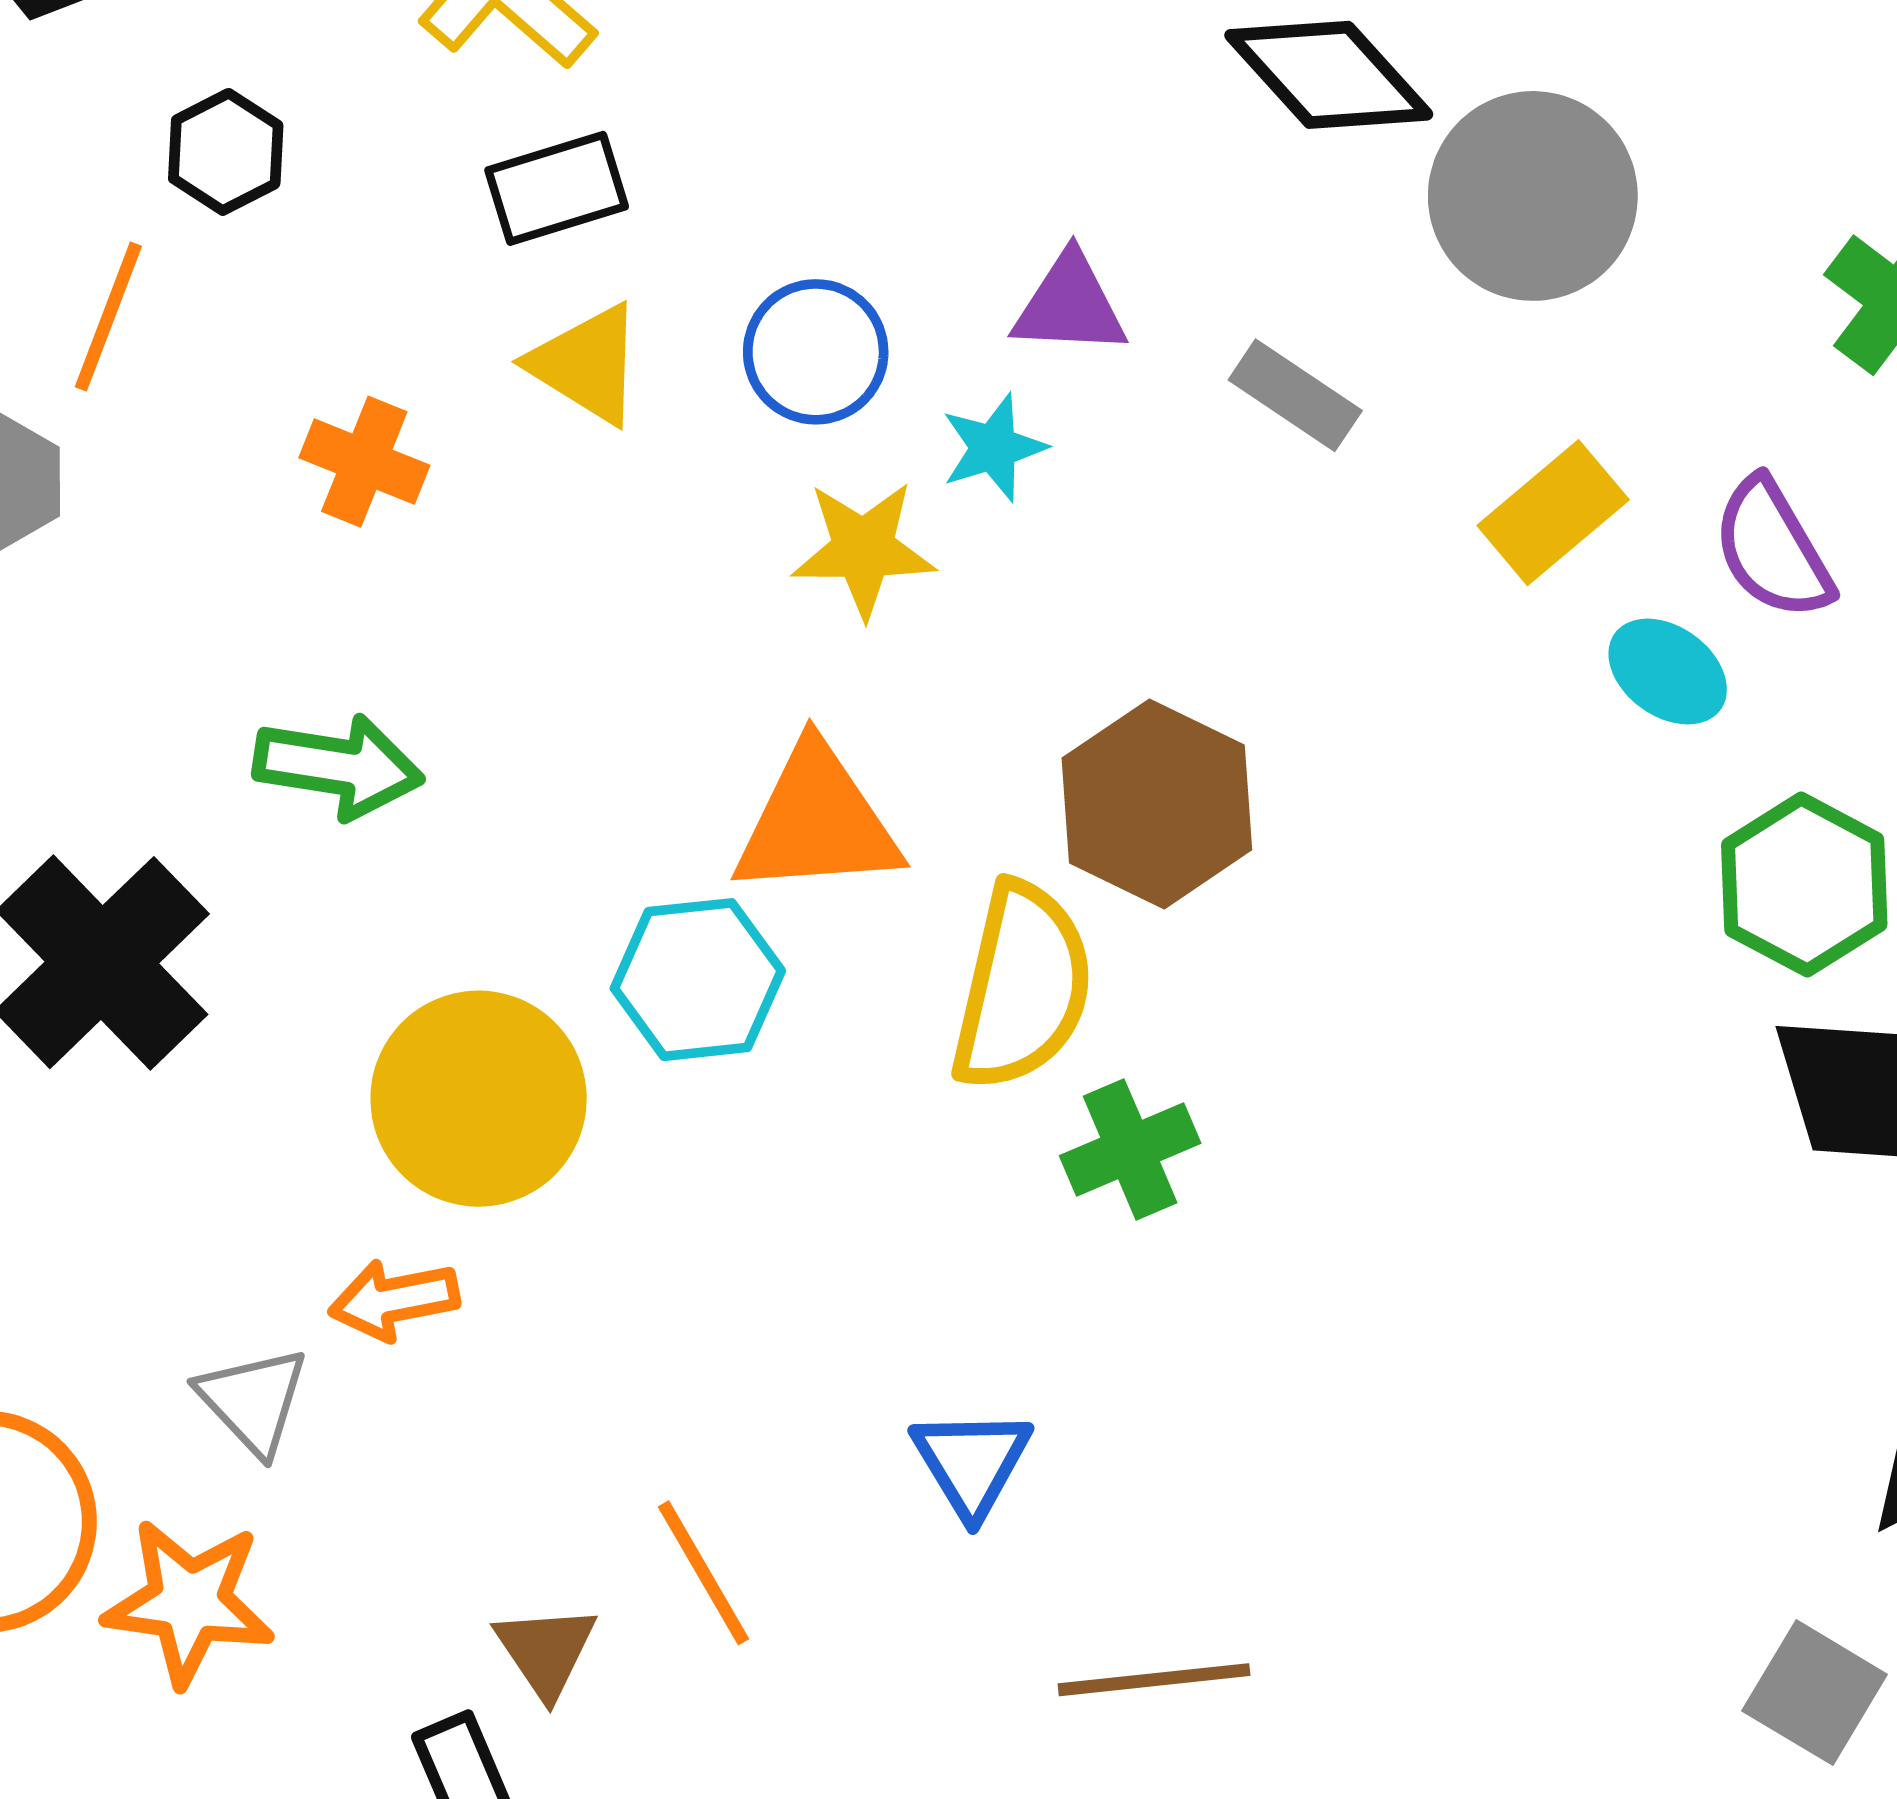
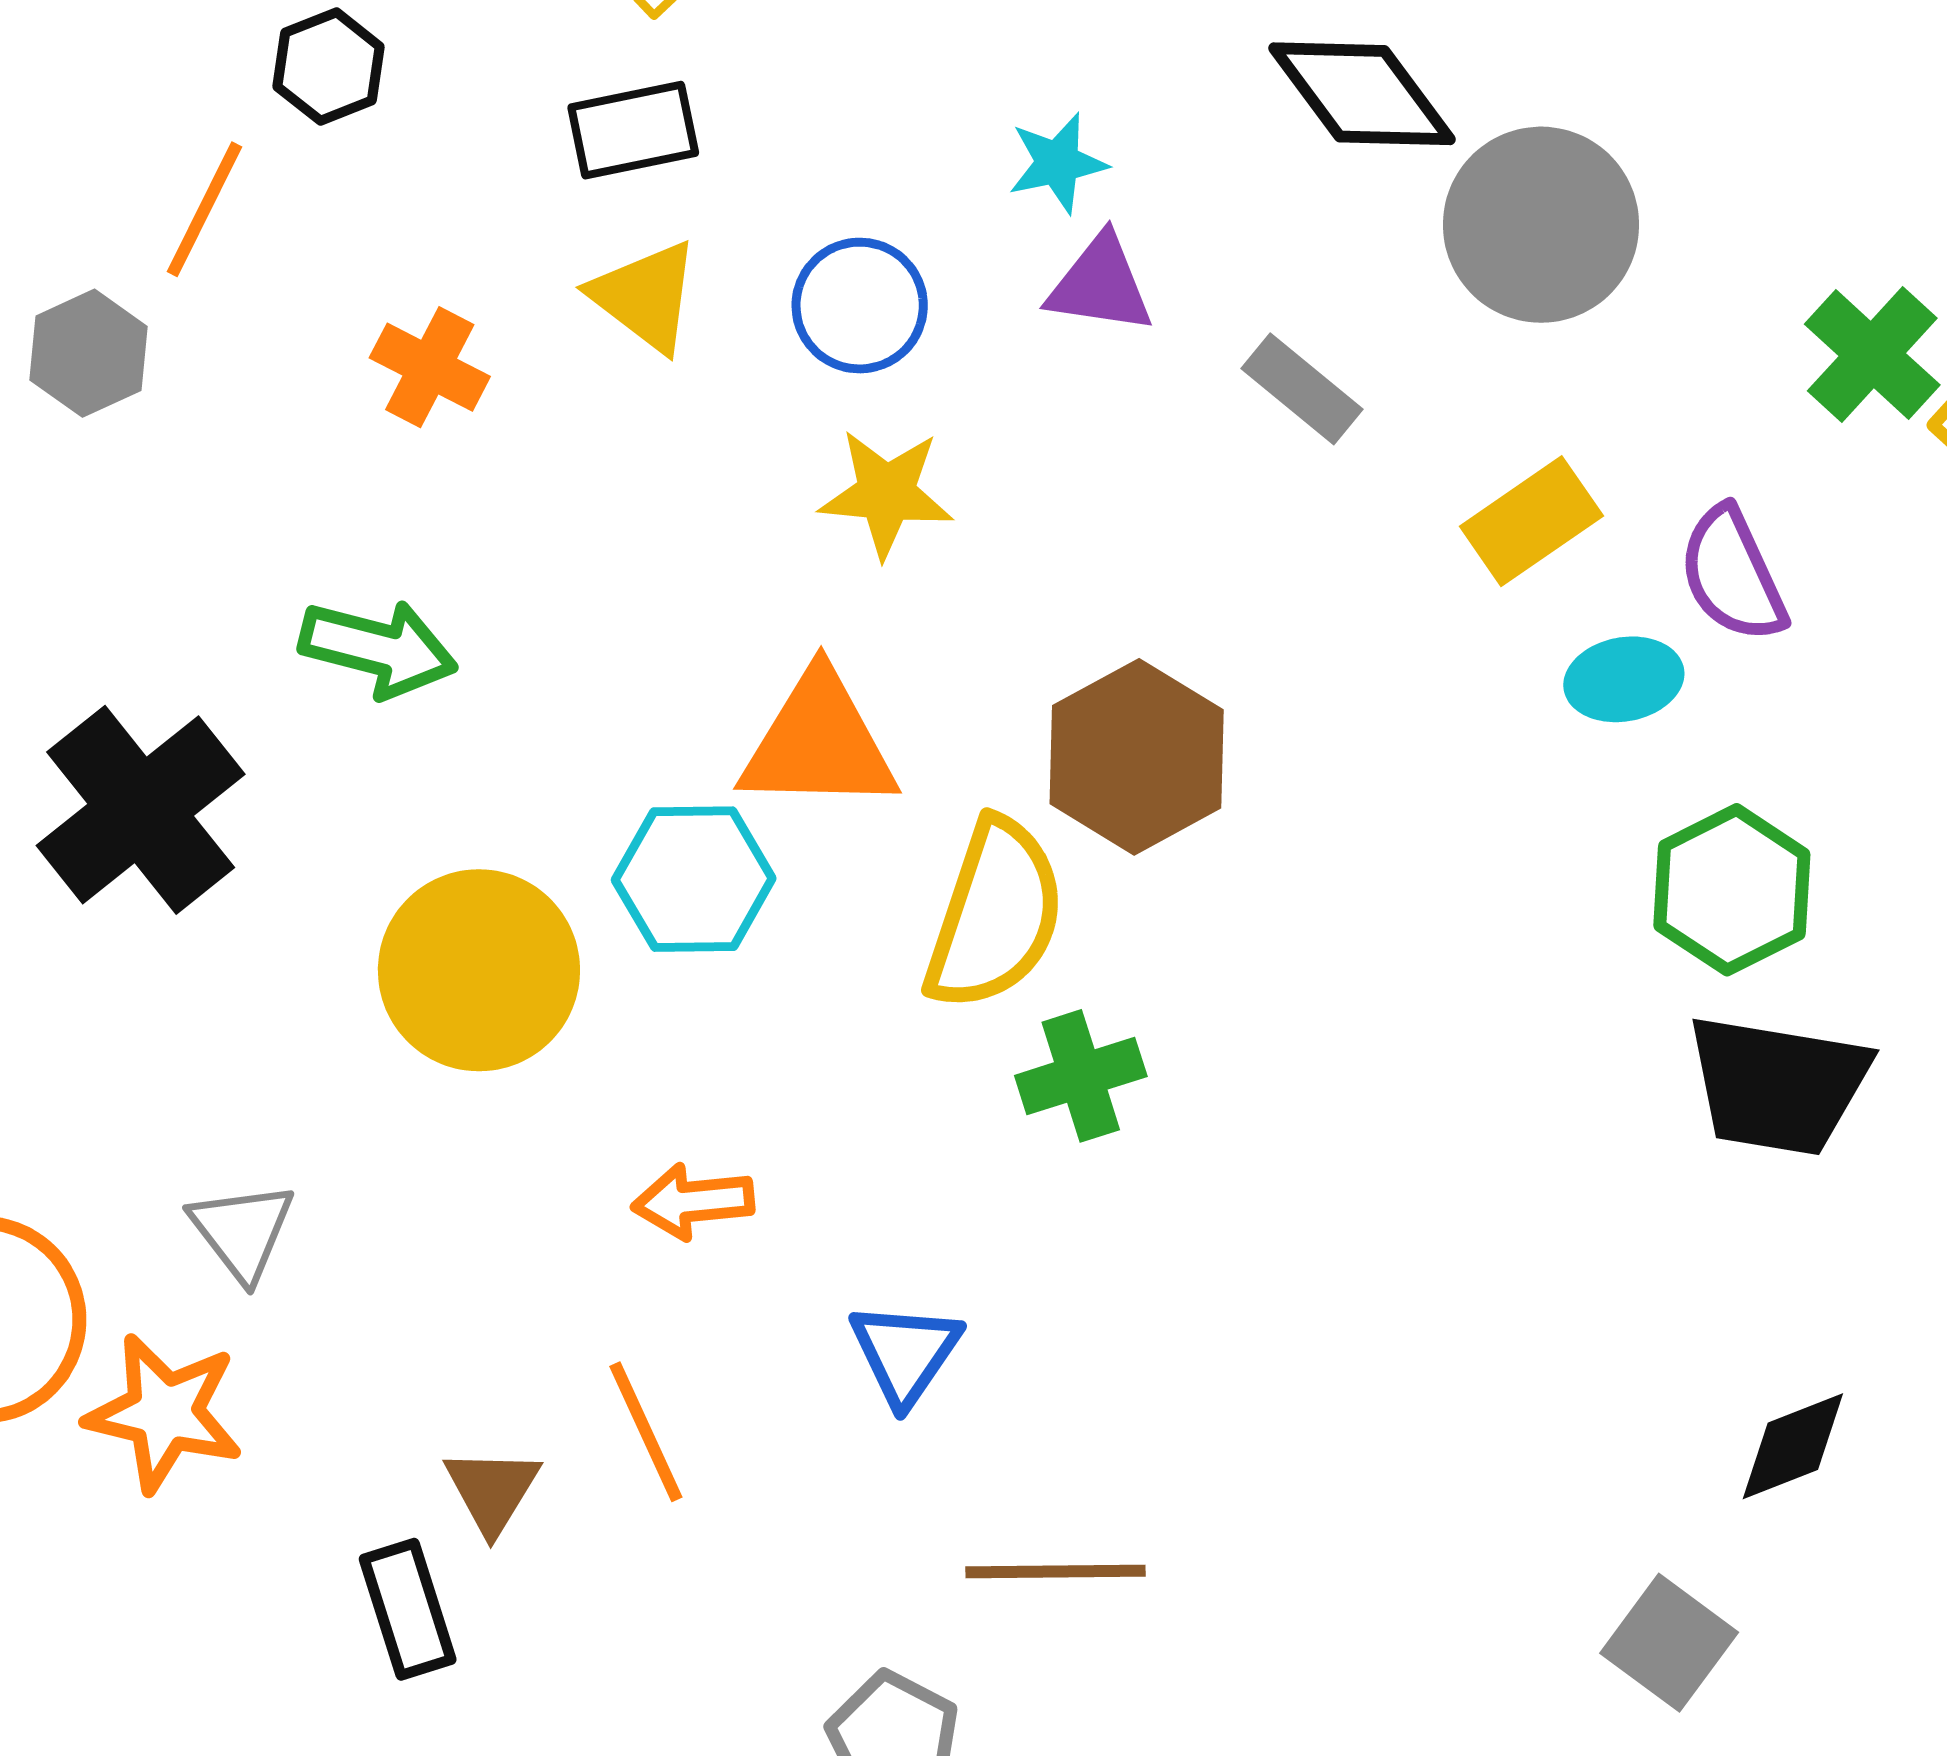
cyan star: (994, 448) -> (1058, 163), moved
cyan ellipse: (1668, 672) -> (1624, 679), turned -52
orange arrow: (394, 1300) -> (693, 1201), moved

